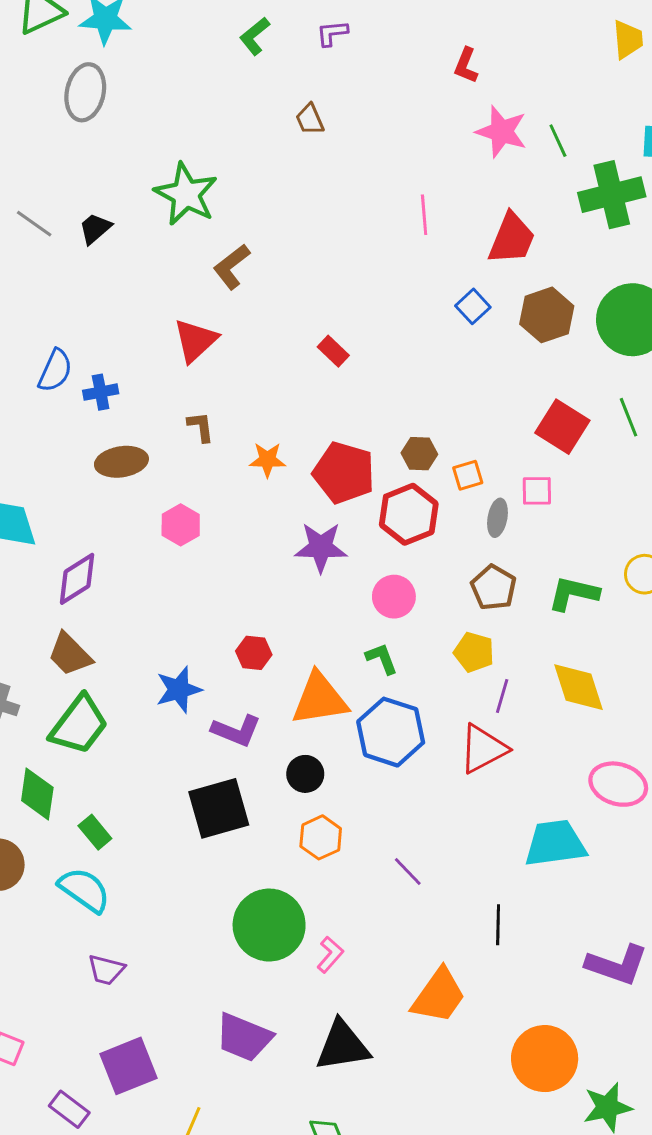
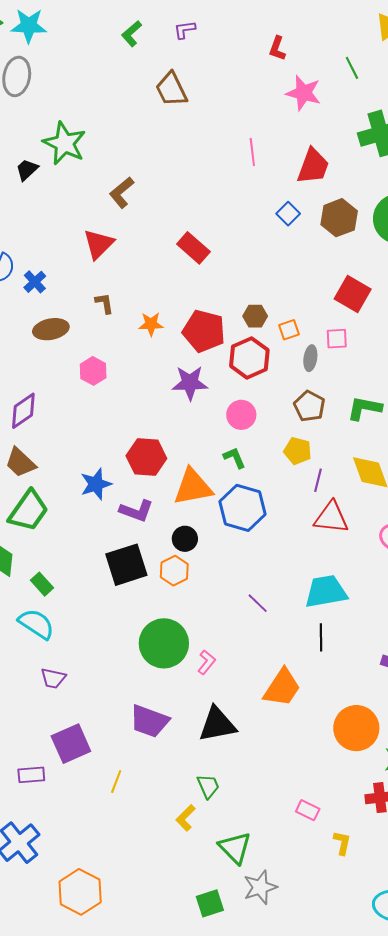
brown trapezoid: (310, 119) -> (172, 89), size x1.6
green line: (558, 141) -> (352, 68), moved
green star: (186, 194) -> (64, 143), moved
red rectangle: (333, 351) -> (193, 248), size x1.5
blue cross: (101, 392) -> (35, 282), turned -30
red hexagon: (254, 653) -> (146, 457), size x1.6
red triangle: (483, 749) -> (331, 518), moved, turned 36
orange hexagon: (321, 837) -> (174, 571), moved
cyan trapezoid: (555, 843) -> (326, 591), moved
purple rectangle: (69, 1109) -> (31, 775), turned -40

